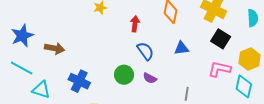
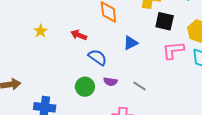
red arrow: (135, 24) -> (79, 35), turned -56
gray line: (187, 94) -> (140, 86), moved, turned -48

